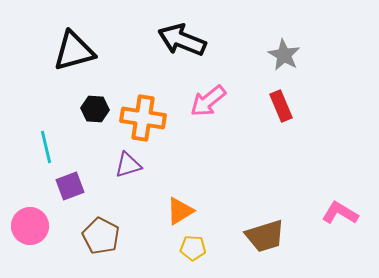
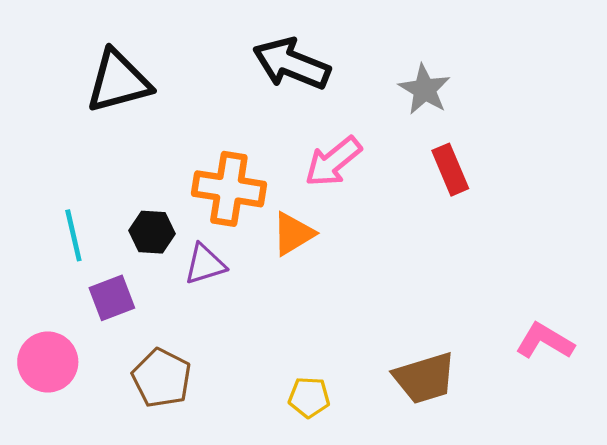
gray star: (284, 55) -> (425, 89), moved
black hexagon: (95, 109) -> (152, 232), moved
orange triangle: (180, 211) -> (293, 234), moved

